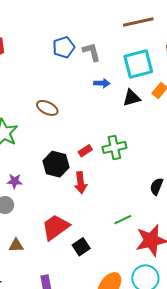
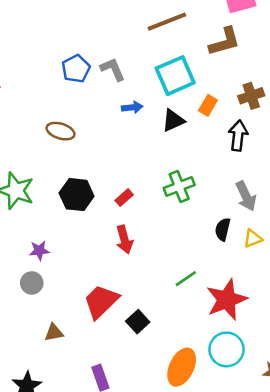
brown ellipse: (47, 108) -> (61, 131), moved
green cross: (114, 147) -> (179, 186), moved
black hexagon: (56, 164) -> (77, 195), moved

